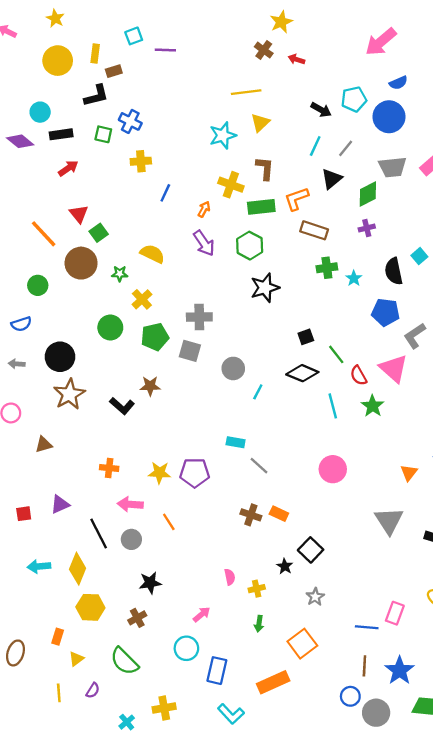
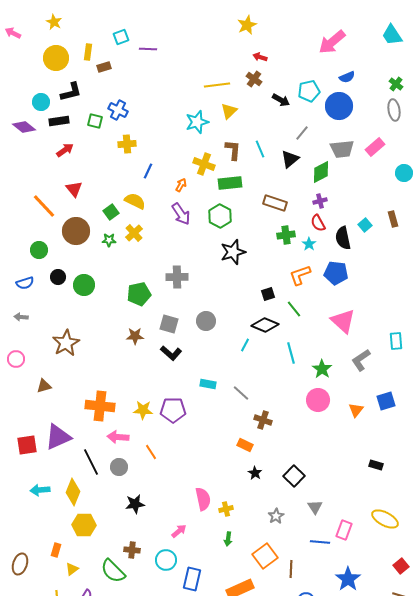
brown cross: (264, 50) -> (254, 79), moved
black L-shape: (96, 96) -> (71, 92), moved
cyan line: (315, 146) -> (260, 149), moved, turned -48
orange L-shape: (296, 199) -> (300, 275), moved
green square: (99, 233) -> (111, 212), moved
yellow semicircle: (152, 254) -> (135, 201), moved
yellow cross: (142, 299) -> (134, 233), moved
green circle: (110, 327) -> (84, 285), moved
gray L-shape: (415, 336) -> (361, 360), moved
gray square: (190, 351) -> (169, 324), moved
black circle: (60, 357) -> (58, 277), moved, size x0.6
red semicircle: (359, 376) -> (318, 223), moved
cyan line: (258, 392) -> (245, 345), moved
black L-shape: (122, 406) -> (171, 353), moved
green star: (373, 406) -> (322, 369), moved
gray line: (259, 466) -> (241, 393), moved
orange cross: (109, 468) -> (100, 406), size x1.8
pink circle: (333, 469) -> (318, 400), moved
purple triangle: (60, 504) -> (58, 437), size x1.6
red square: (24, 514) -> (27, 445), size x1.5
brown cross: (251, 515) -> (263, 420), moved
gray triangle: (389, 521) -> (315, 507), moved, size x0.6
black square: (311, 550) -> (294, 476), moved
black star: (285, 566) -> (255, 473), moved
pink semicircle: (230, 577) -> (203, 499), size x1.6
brown cross: (137, 618) -> (132, 550), moved, turned 35
brown line: (364, 666) -> (291, 569), moved

